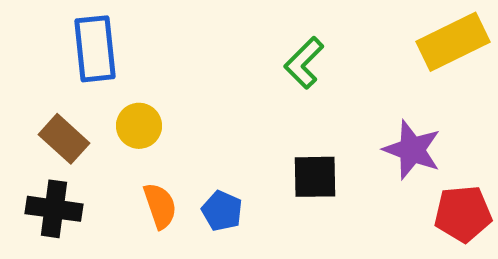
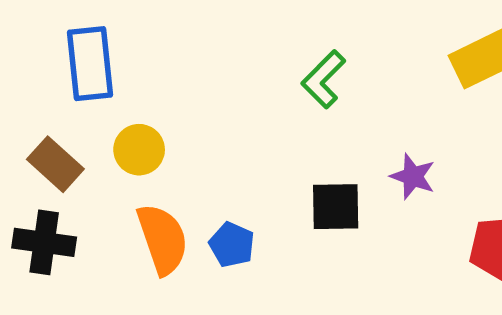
purple star: (412, 150) -> (413, 176), moved, size x0.7
orange semicircle: (160, 206) -> (163, 239), size x1.4

